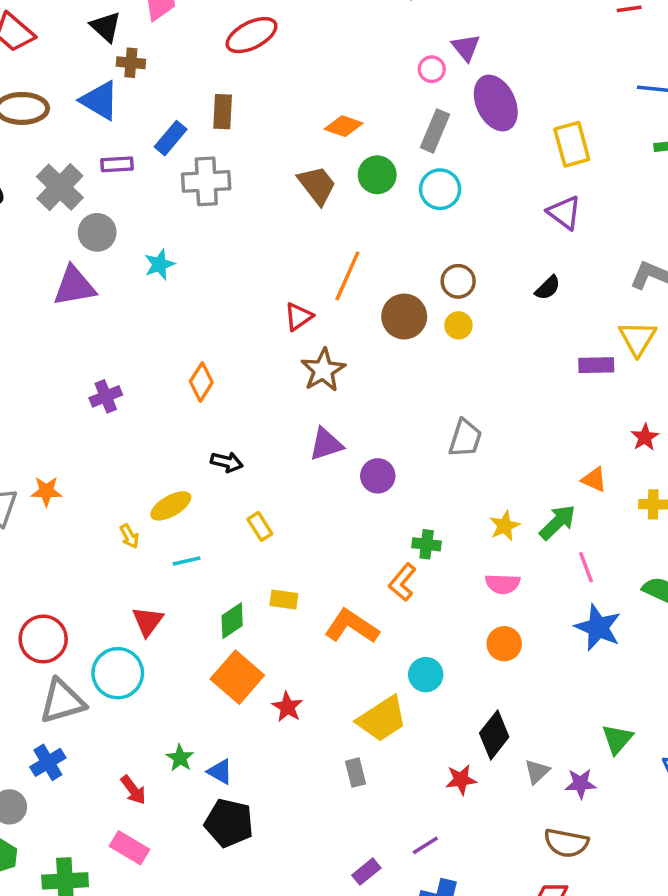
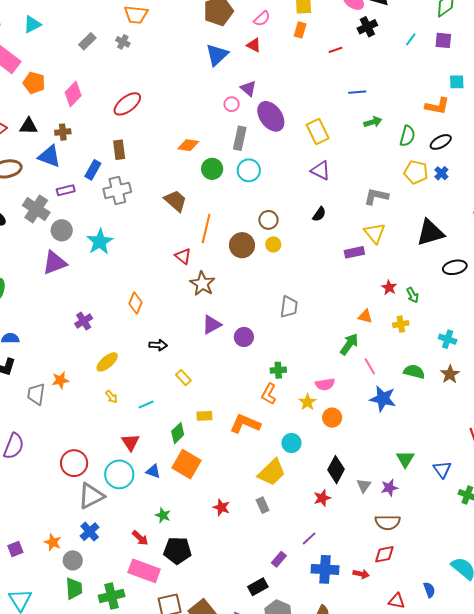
black triangle: (106, 27) -> (29, 126), moved, turned -30
brown trapezoid: (317, 185) -> (176, 201), moved
cyan star: (159, 264) -> (100, 242), size x1.5
red triangle: (299, 317) -> (183, 256), turned -36
yellow ellipse: (171, 506) -> (107, 362), moved
yellow star: (505, 526) -> (307, 402), moved
red star: (287, 707) -> (221, 507), moved
blue triangle: (220, 772) -> (153, 471), moved
black pentagon: (229, 823) -> (177, 550), moved
pink rectangle: (130, 848) -> (144, 571), size x1.4

